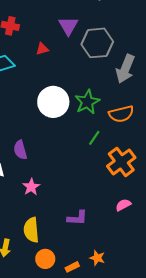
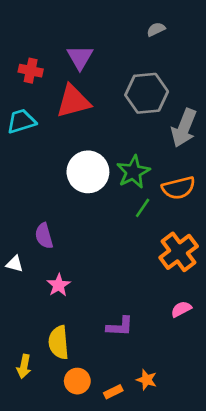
purple triangle: (68, 26) -> (80, 57), moved
red triangle: (42, 49) -> (73, 101), size x2.0
green line: (94, 138) -> (143, 208), moved

